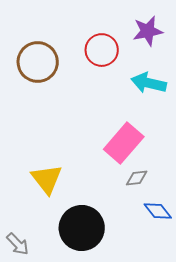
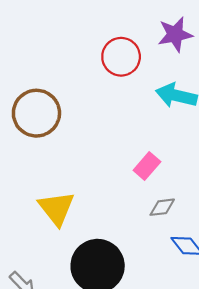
brown circle: (38, 62) -> (36, 113), moved
pink rectangle: (124, 143) -> (147, 166), size x0.6

